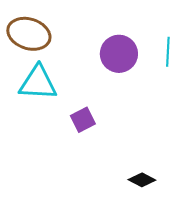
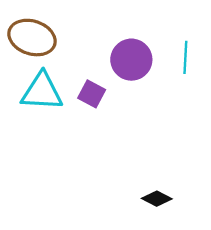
purple square: (83, 120) -> (92, 94), moved, turned -35

